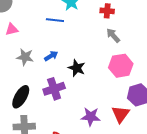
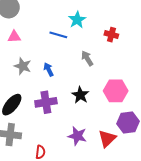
gray arrow: (113, 35) -> (87, 58), moved
blue arrow: (51, 56) -> (49, 69), turned -96
black star: (77, 68) -> (80, 95), moved

